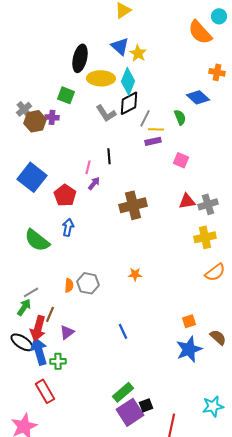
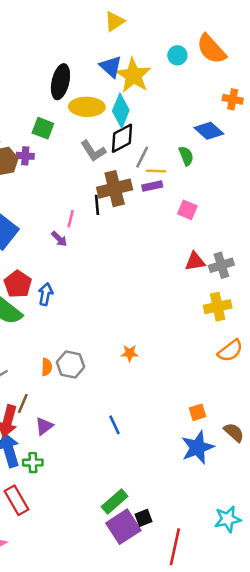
cyan circle: (219, 16) -> (177, 55), moved
yellow star: (138, 53) -> (133, 75), size x1.6
purple arrow: (94, 183) -> (59, 239), moved, turned 96
red pentagon: (65, 195) -> (18, 284), moved
brown cross: (133, 205) -> (115, 189), moved

